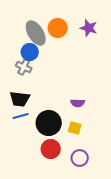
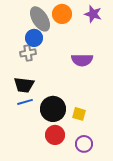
gray cross: (24, 67) -> (28, 53), turned -35
purple semicircle: (78, 103) -> (82, 60), moved, size x1.5

